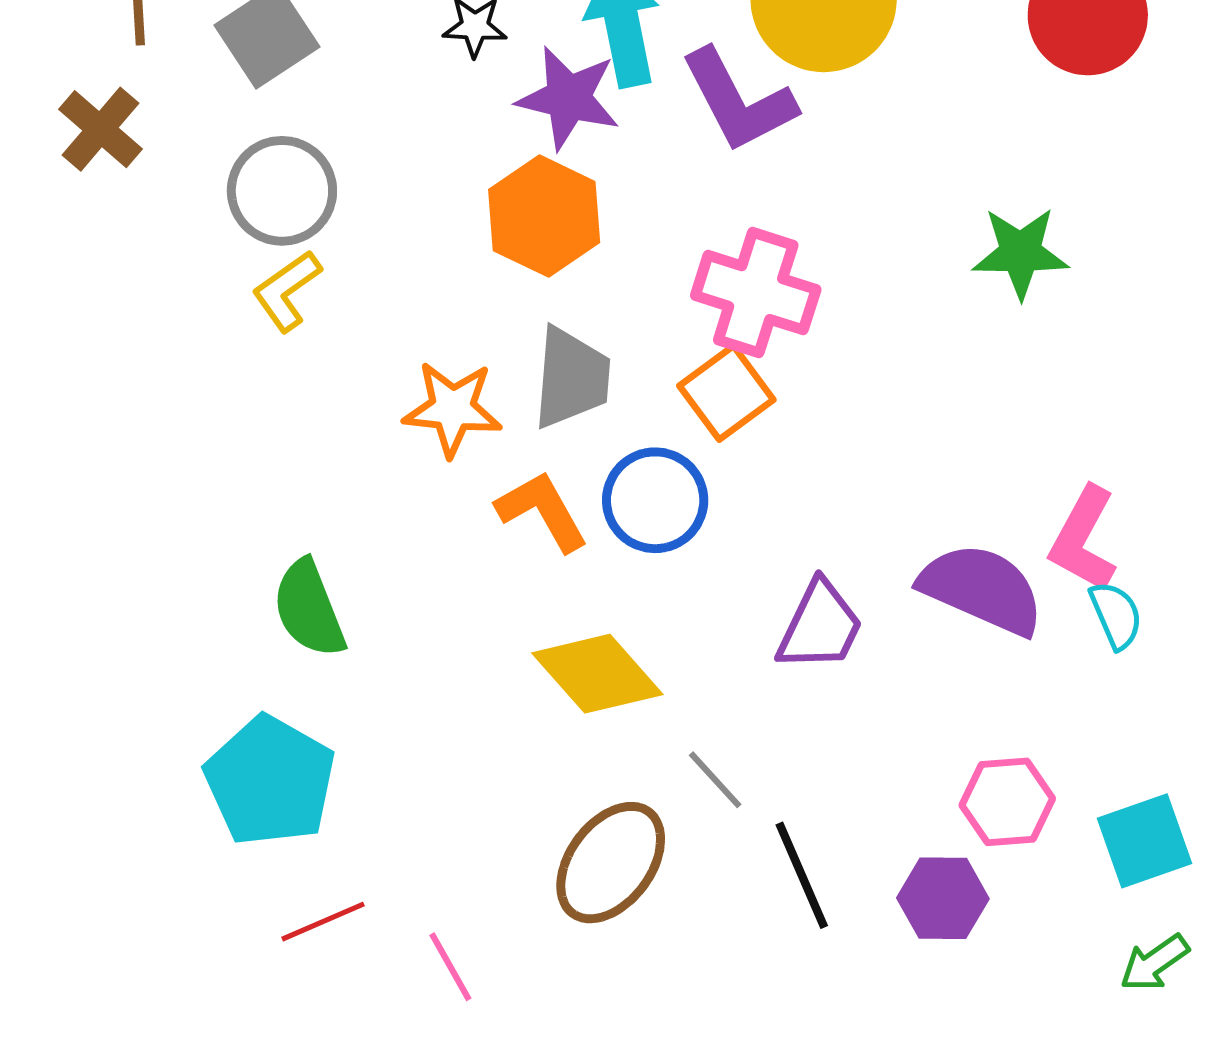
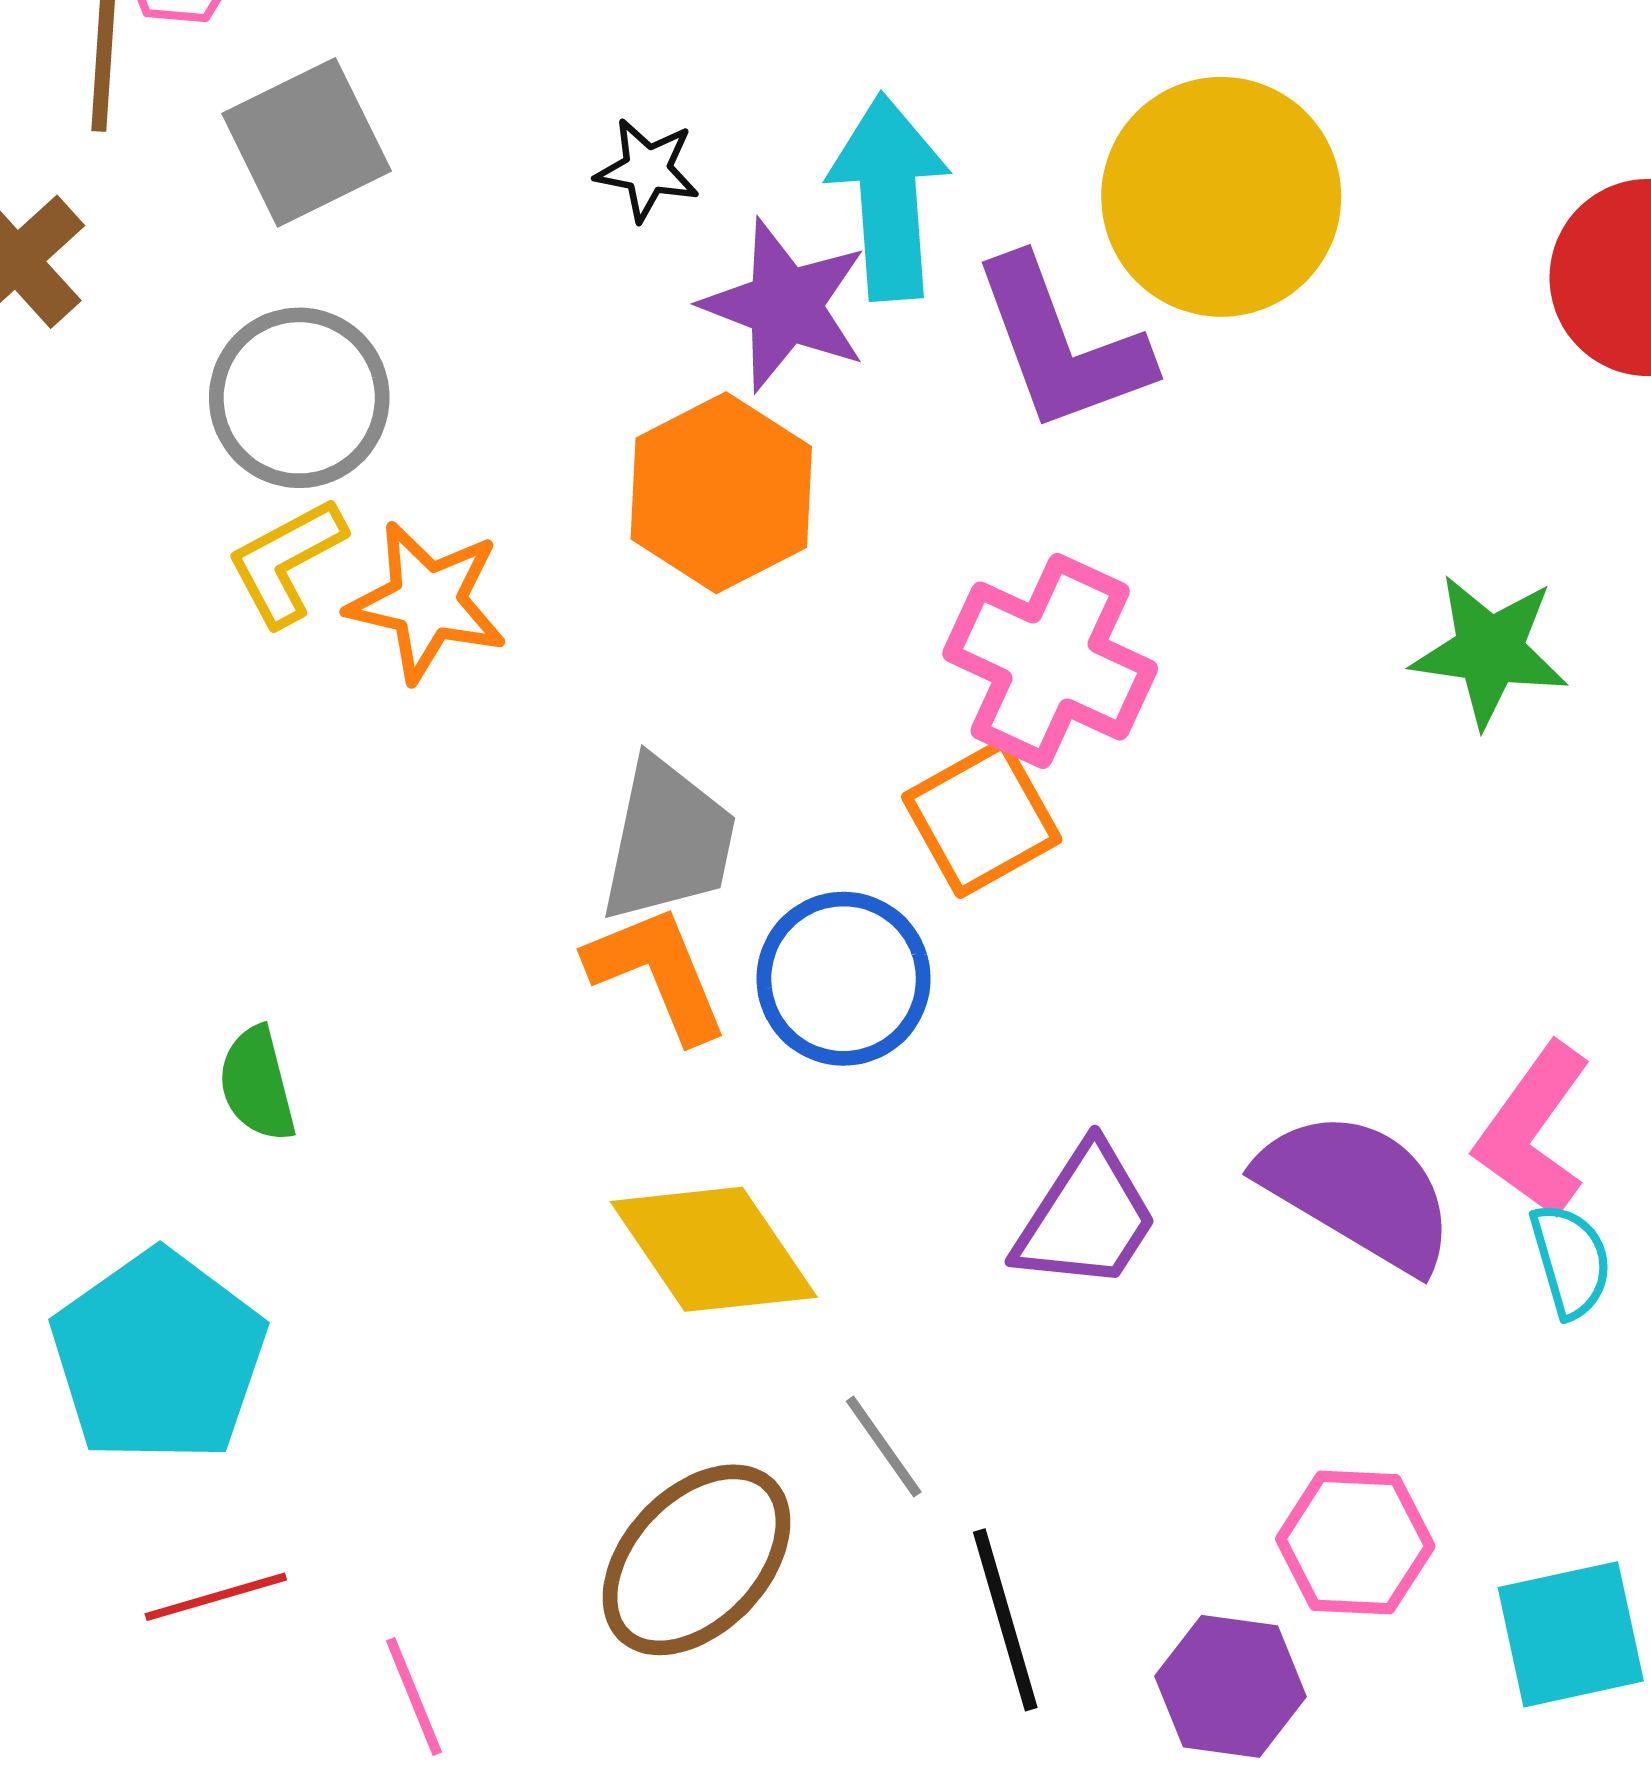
gray trapezoid: (571, 378) -> (668, 840), moved
orange star: (452, 409) -> (427, 602), moved
green semicircle: (309, 609) -> (257, 1084), size x0.7

